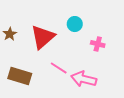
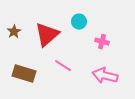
pink arrow: (84, 79) -> (105, 76), moved

